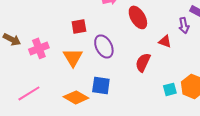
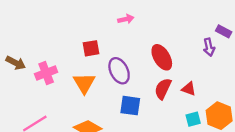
red ellipse: (138, 17) -> (162, 57), moved
red triangle: (165, 41) -> (189, 89), moved
blue square: (101, 85) -> (130, 106), moved

